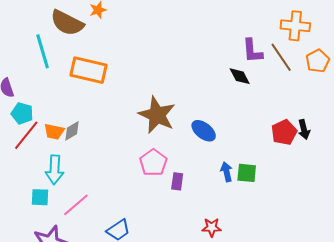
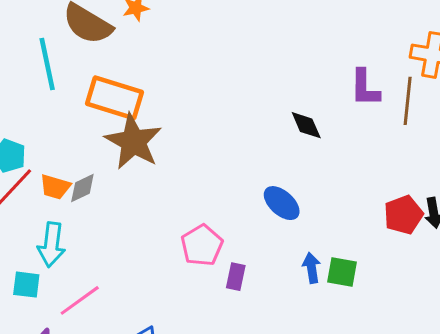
brown line: (281, 57) -> (408, 101), turned 36
black diamond: (240, 76) -> (306, 125), moved
brown star: (157, 115) -> (133, 142), moved

